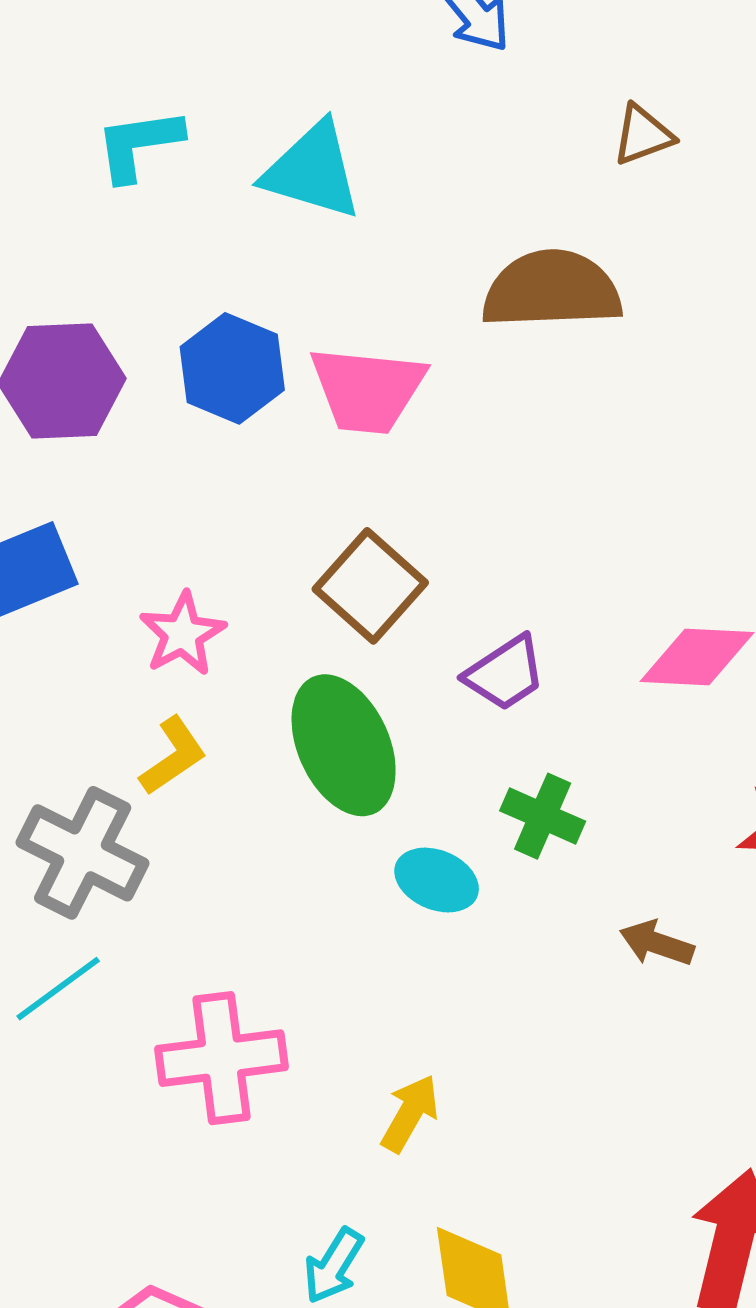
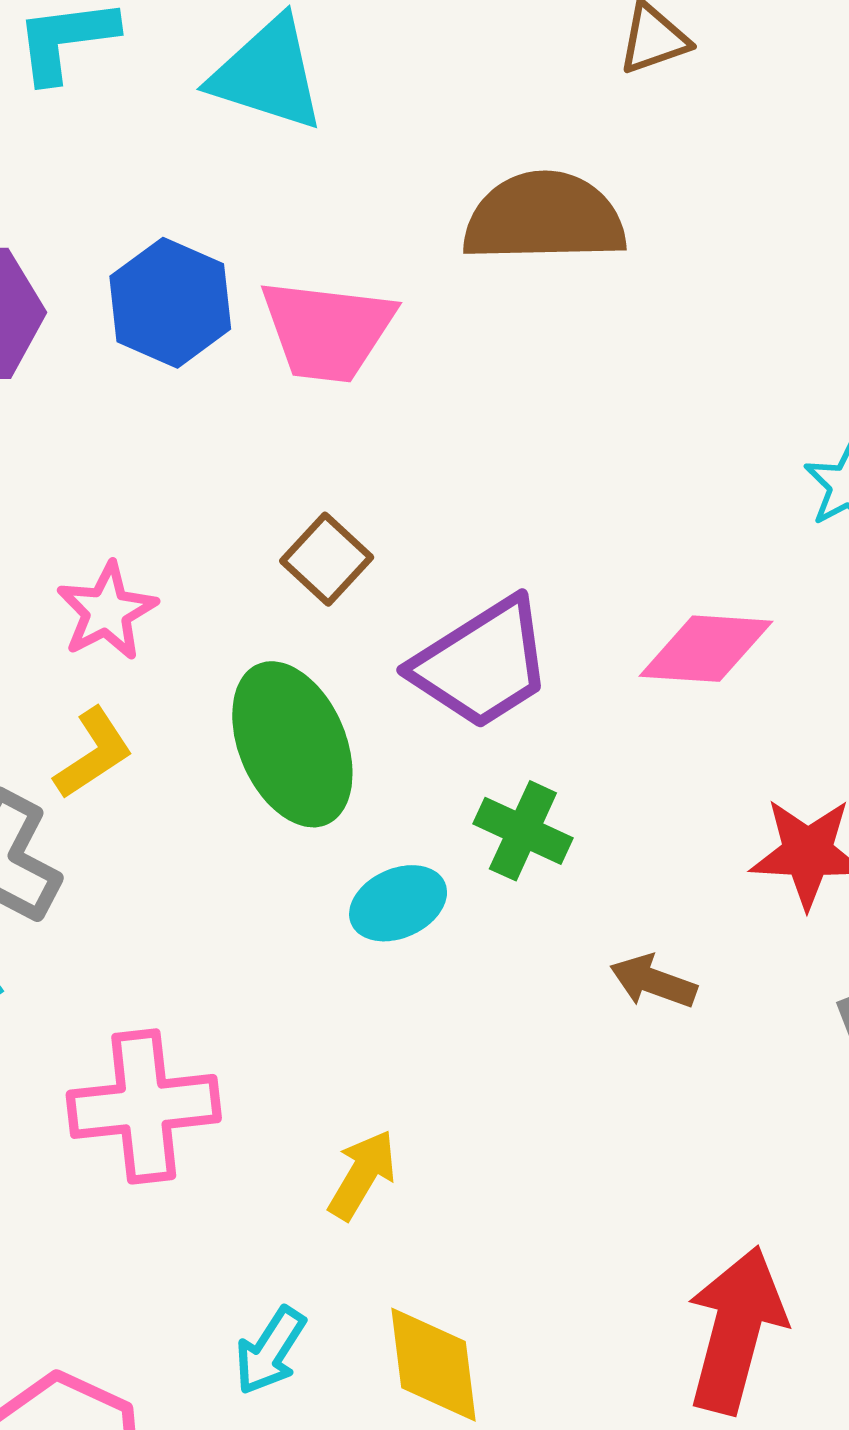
brown square: (370, 586) -> (327, 559), size x0.7
purple trapezoid: (505, 673) -> (482, 664), size x1.5
cyan ellipse: (437, 880) -> (398, 903), turned -48

